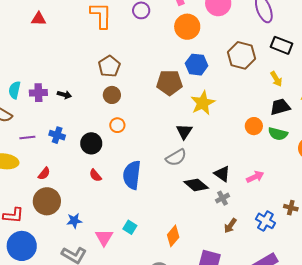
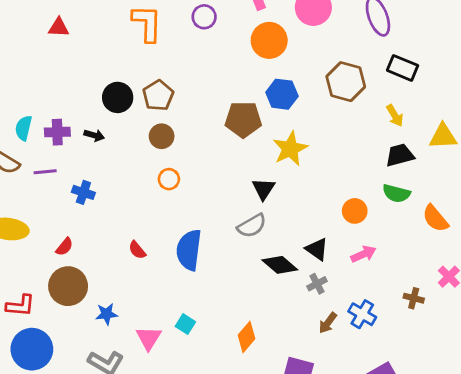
orange circle: (254, 126) -> (355, 211), moved
purple line: (27, 138) -> (45, 172), moved
black circle: (91, 143) -> (118, 97), moved
blue cross: (265, 221) -> (362, 314), moved

